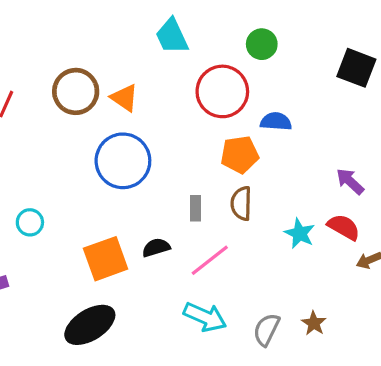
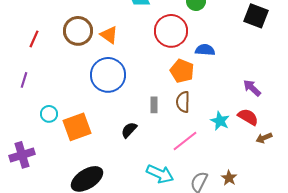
orange pentagon: (240, 155) -> (182, 71), turned 30
black semicircle: (156, 248) -> (129, 130), turned -30
orange square: (106, 259) -> (77, 127), moved
pink line: (210, 260) -> (185, 141), moved

